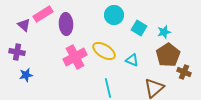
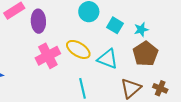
cyan triangle: (132, 60) -> (108, 59), size x1.5
brown cross: (184, 72) -> (160, 88), moved

